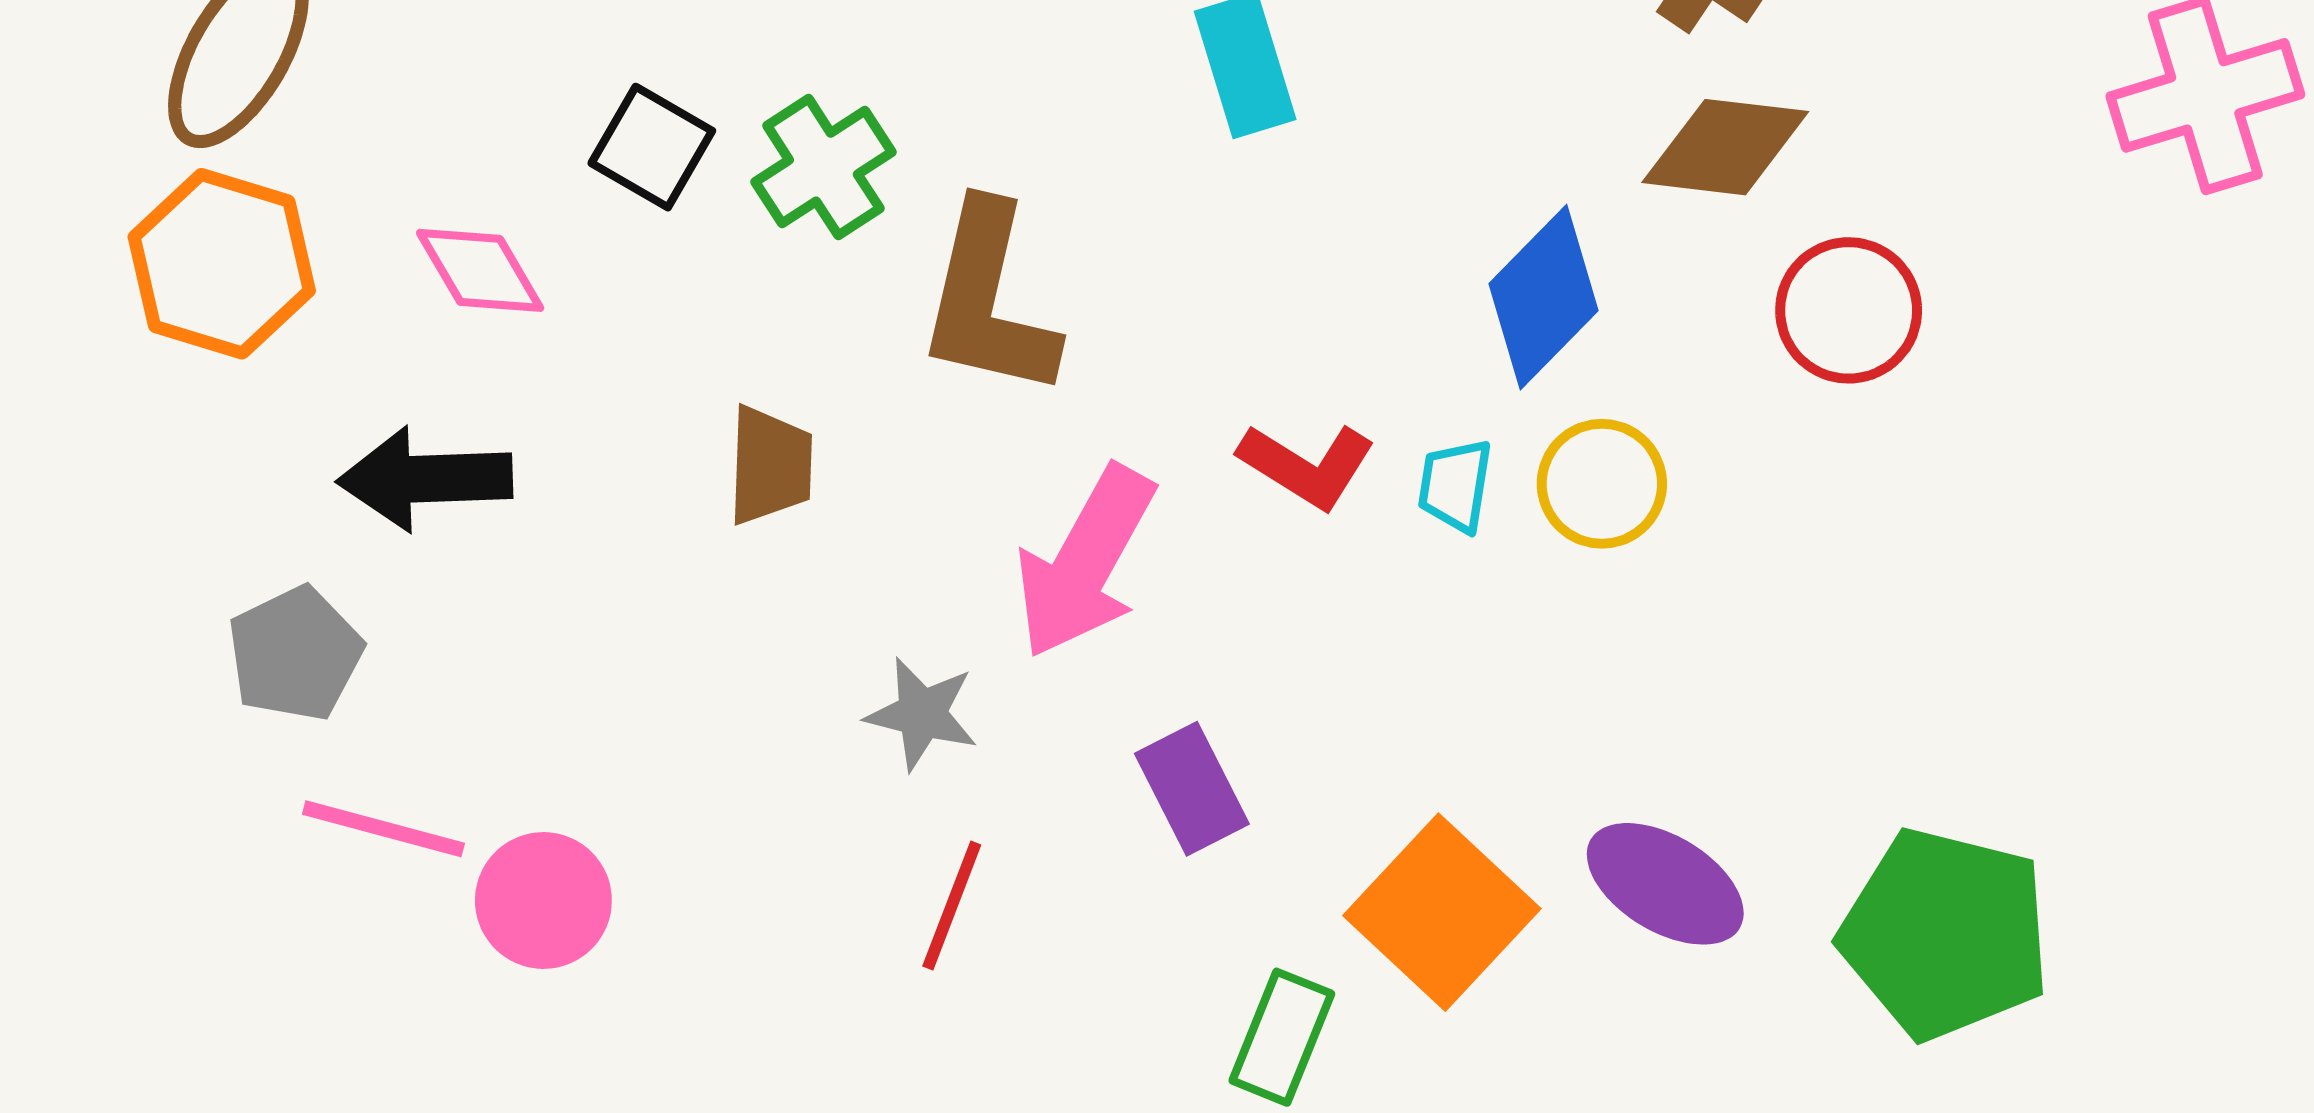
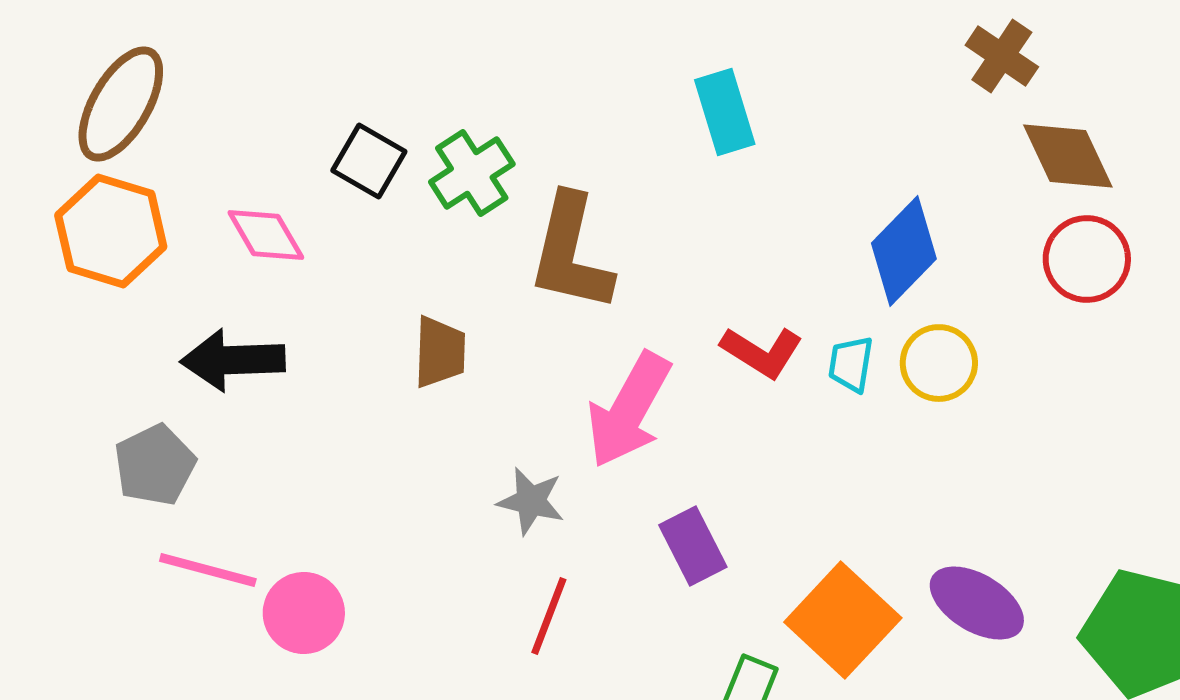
brown diamond: (1725, 147) -> (1068, 156), moved, turned 58

